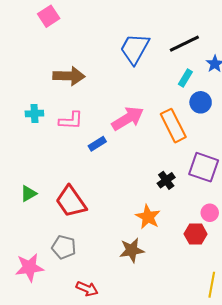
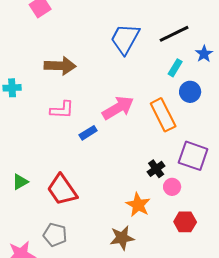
cyan cross: (34, 113) -> (12, 88), moved
pink circle: (210, 213) -> (172, 187), moved

